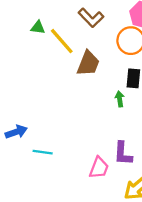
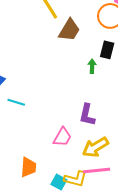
pink trapezoid: (99, 168) -> (62, 137), moved

